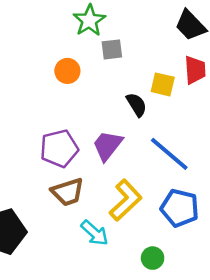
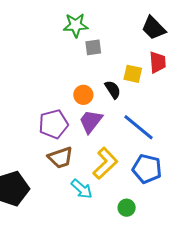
green star: (89, 20) -> (76, 25), turned 30
orange circle: (67, 71) -> (83, 95), moved

